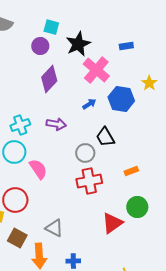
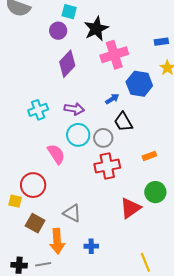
blue rectangle: (126, 46) -> (161, 42), moved
pink cross: (96, 70) -> (114, 55), turned 32
blue arrow: (89, 104) -> (112, 99), moved
cyan circle: (14, 152) -> (78, 135), moved

